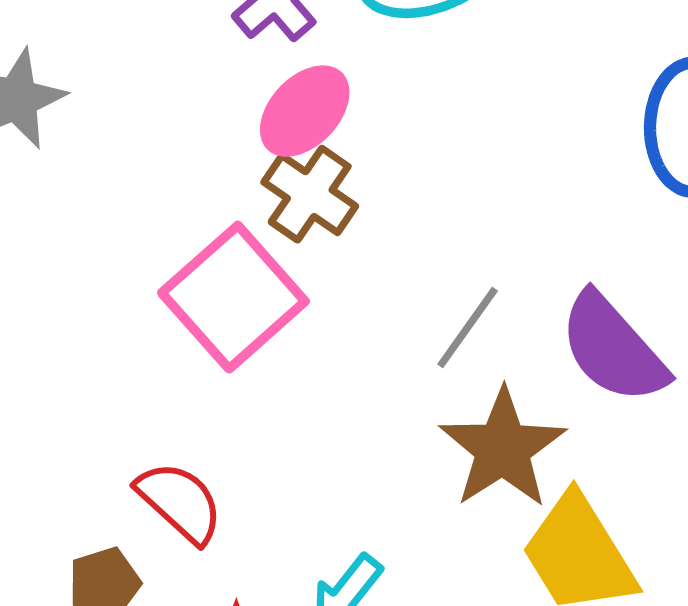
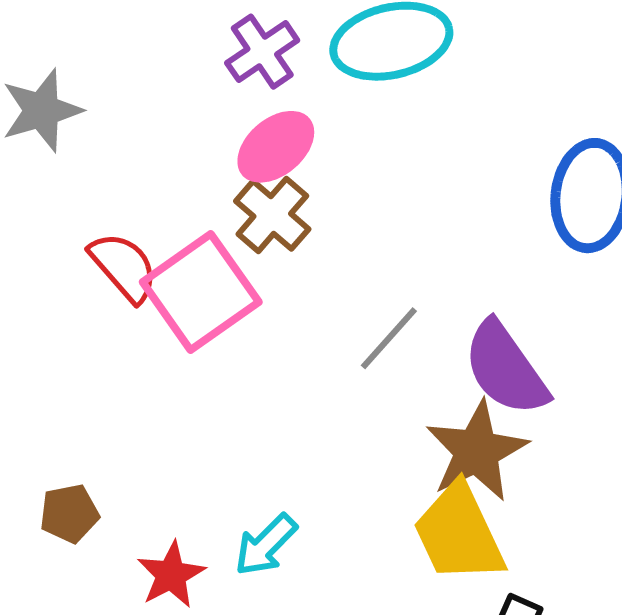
brown star: (503, 449) -> (477, 451), moved
red semicircle: (180, 502) -> (124, 267), moved

